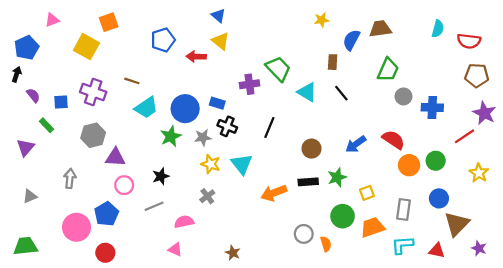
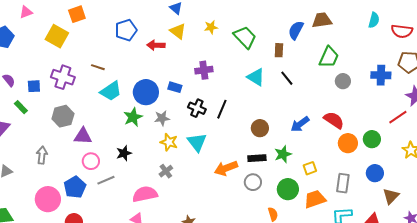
yellow star: (321, 20) -> (211, 27), moved
green trapezoid: (278, 69) -> (245, 37), moved
blue cross: (432, 108) -> (381, 75), moved
black cross: (227, 126) -> (197, 108), moved
gray line: (154, 206) -> (106, 180), moved
pink semicircle: (184, 222) -> (145, 194), size x1.4
brown triangle: (457, 224) -> (391, 196), size x0.7
gray circle: (304, 234) -> (253, 182), moved

